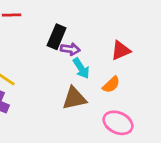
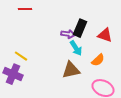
black rectangle: (57, 37) -> (80, 28), moved
red triangle: (121, 50) -> (105, 35), turned 42

